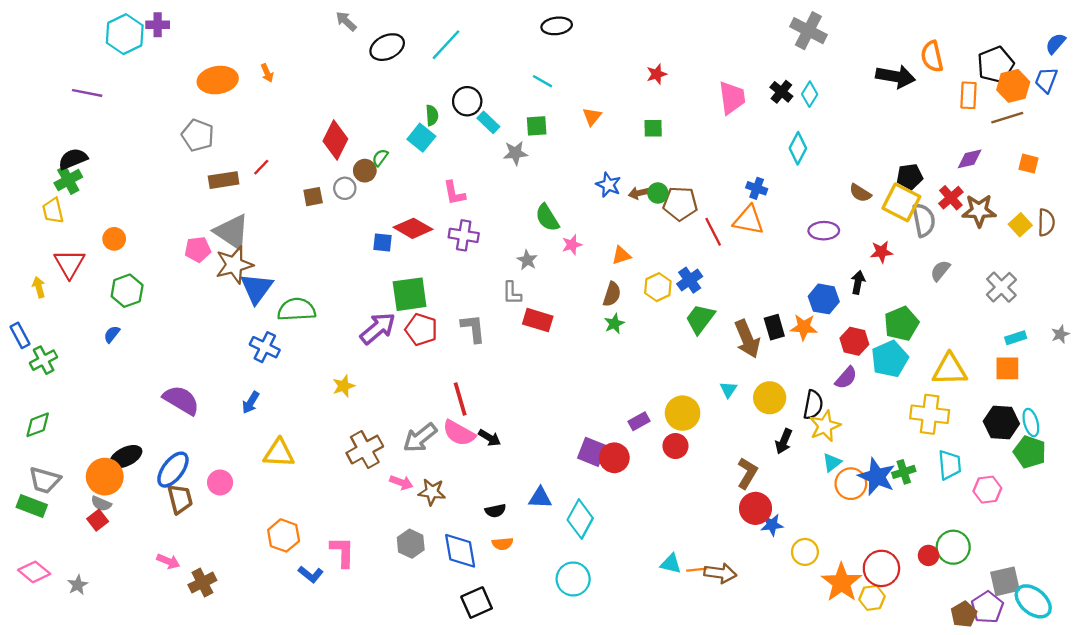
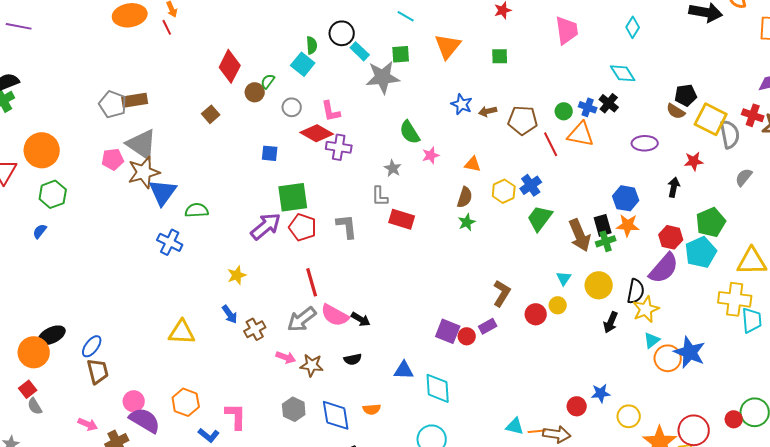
black cross: (781, 92) -> (609, 103), moved
orange triangle: (592, 117) -> (448, 46), size x1.6
gray pentagon: (198, 135) -> (113, 104), moved
cyan diamond: (798, 148) -> (623, 73), turned -60
gray star: (515, 153) -> (383, 77), size x1.6
red line: (261, 167) -> (167, 27), moved, turned -70
black pentagon: (910, 177) -> (686, 95), moved
gray circle: (345, 188) -> (292, 107), moved
green circle: (658, 193) -> (564, 111), moved
brown square: (313, 197) -> (211, 114), turned -30
red cross: (951, 198) -> (753, 115), turned -30
red diamond: (413, 228) -> (317, 133), moved
orange circle: (114, 239) -> (42, 150), size x1.8
orange triangle: (621, 255) -> (473, 164), turned 30
blue hexagon: (824, 299) -> (626, 198), moved
green semicircle: (297, 309) -> (197, 210), size x0.7
purple semicircle: (846, 378) -> (664, 268), size x1.6
red line: (460, 399) -> (312, 282), moved
purple semicircle: (181, 400) -> (145, 420), moved
blue arrow: (251, 402) -> (230, 314), moved, turned -66
yellow circle: (683, 413) -> (558, 305), moved, size x0.6
purple rectangle: (639, 421) -> (488, 326), moved
red circle: (675, 446) -> (536, 314), moved
brown cross: (365, 450) -> (255, 329), size x0.7
red circle: (614, 458) -> (467, 336), size x0.7
cyan trapezoid: (950, 465) -> (752, 320), moved
blue ellipse: (173, 470) -> (92, 346), size x0.7
green cross: (904, 472) -> (606, 241), moved
brown L-shape: (747, 473) -> (502, 293), moved
pink circle: (220, 482) -> (134, 401), moved
gray semicircle: (101, 504) -> (35, 406), moved, turned 36
red circle: (756, 508) -> (577, 406), moved, size x0.7
black semicircle: (495, 511) -> (353, 359), moved
cyan diamond: (580, 519) -> (438, 388), turned -32

